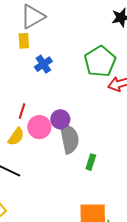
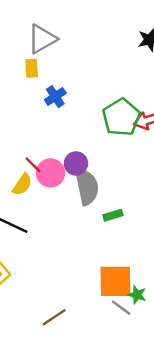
green pentagon: (100, 61) -> (121, 117), moved
red line: (22, 111) -> (33, 165), moved, turned -63
green rectangle: (91, 162) -> (113, 215), turned 56

